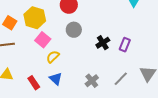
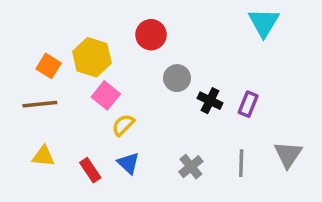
gray circle: (74, 30) -> (177, 78), moved
black cross: (103, 43) -> (210, 101), turned -32
gray line: (121, 79) -> (241, 163), turned -42

